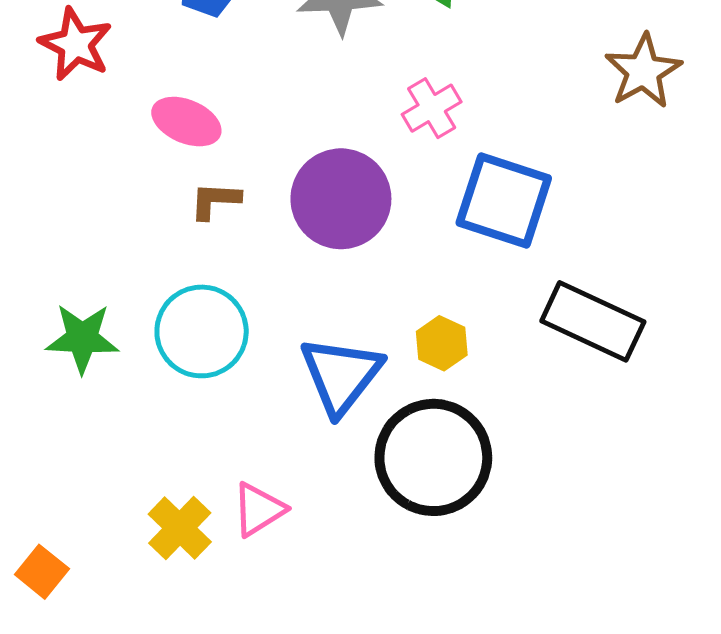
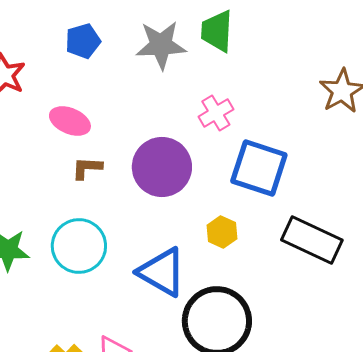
yellow hexagon: (442, 343) -> (222, 232), moved
blue triangle: (341, 375) -> (162, 272), turned -38

